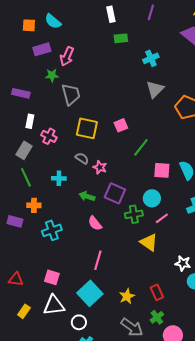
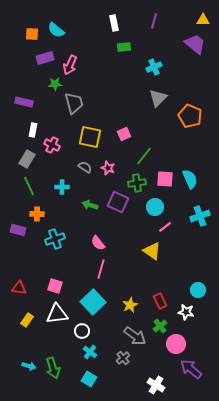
pink star: (100, 167) -> (108, 168), moved
green cross: (134, 214) -> (137, 183), moved
pink semicircle: (95, 223) -> (98, 243), moved
white star: (183, 263) -> (186, 312), moved

